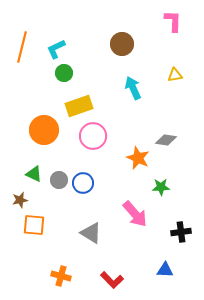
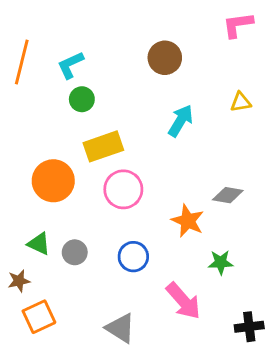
pink L-shape: (173, 21) -> (238, 25), turned -100
cyan arrow: (133, 88) -> (181, 121), turned 55
blue circle: (83, 183) -> (133, 257), moved
orange square: (34, 225) -> (39, 317), turned -30

